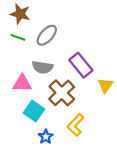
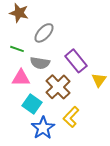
green line: (18, 37) -> (17, 49), moved
blue star: (46, 137) -> (43, 128), size x1.6

